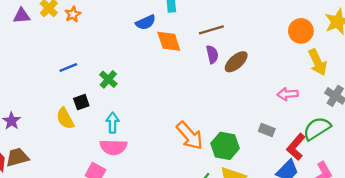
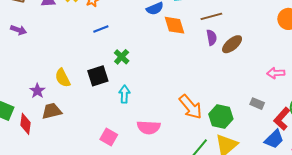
blue line: (68, 67) -> (101, 29), moved
black square: (81, 102) -> (98, 76), size x1.5
yellow semicircle: (65, 118) -> (63, 78), moved
pink semicircle: (113, 147) -> (149, 127), moved
brown trapezoid: (17, 157) -> (52, 111), moved

